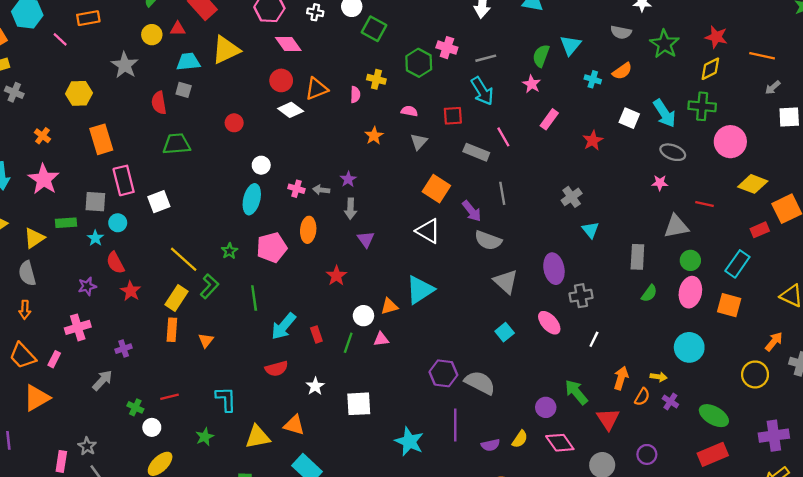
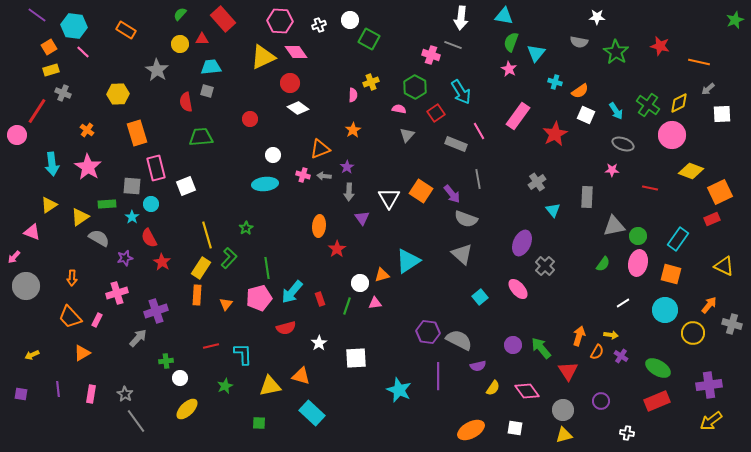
white cross: (315, 12) -> (319, 25), turned -32
orange rectangle: (88, 18) -> (126, 30), turned 42
pink line: (60, 39) -> (83, 52), moved
yellow triangle: (226, 50) -> (263, 57), moved
green semicircle: (541, 56) -> (511, 42), moved
gray line: (486, 58) -> (453, 45), moved, turned 36
green hexagon: (419, 63) -> (415, 87), moved
yellow diamond: (710, 69) -> (679, 103), moved
orange semicircle: (622, 71) -> (580, 91), moved
yellow cross: (376, 79) -> (371, 82), turned -35
pink star: (532, 84) -> (509, 69), moved
orange triangle: (316, 89) -> (320, 149), moved
green cross: (702, 106) -> (648, 105), turned 30
cyan arrow: (665, 113) -> (616, 111), size x0.7
red square: (453, 116) -> (436, 113), turned -30
pink rectangle: (549, 119) -> (518, 116), size x1.5
orange star: (374, 136) -> (353, 130), moved
red star: (593, 140) -> (555, 134), size x1.4
orange square: (436, 189) -> (421, 191), moved
cyan ellipse: (252, 199) -> (265, 184), turned 70
gray triangle: (676, 226) -> (614, 226), moved
orange ellipse: (308, 230) -> (319, 226), moved
red rectangle: (760, 230) -> (712, 219), moved
white triangle: (428, 231) -> (389, 198), moved, turned 30
pink pentagon: (272, 247) -> (259, 298), moved
gray rectangle: (637, 257) -> (587, 197), moved
yellow line: (184, 259) -> (207, 235), turned 32
purple ellipse: (554, 269) -> (522, 243), turned 35
gray semicircle: (27, 273) -> (99, 238), moved, turned 135
gray triangle: (506, 282) -> (462, 254), moved
gray cross: (581, 296) -> (545, 266), turned -36
white line: (594, 339) -> (623, 303), moved, turned 32
cyan circle: (689, 347) -> (665, 310), moved
purple cross: (124, 349) -> (156, 311), size x1.6
red line: (169, 397) -> (211, 346), moved
orange triangle: (37, 398) -> (82, 353), size x0.7
green cross: (135, 407) -> (166, 361), turned -32
purple circle: (546, 407) -> (513, 345), moved
purple semicircle: (490, 445) -> (478, 366), moved
pink rectangle: (61, 461) -> (91, 394), moved

